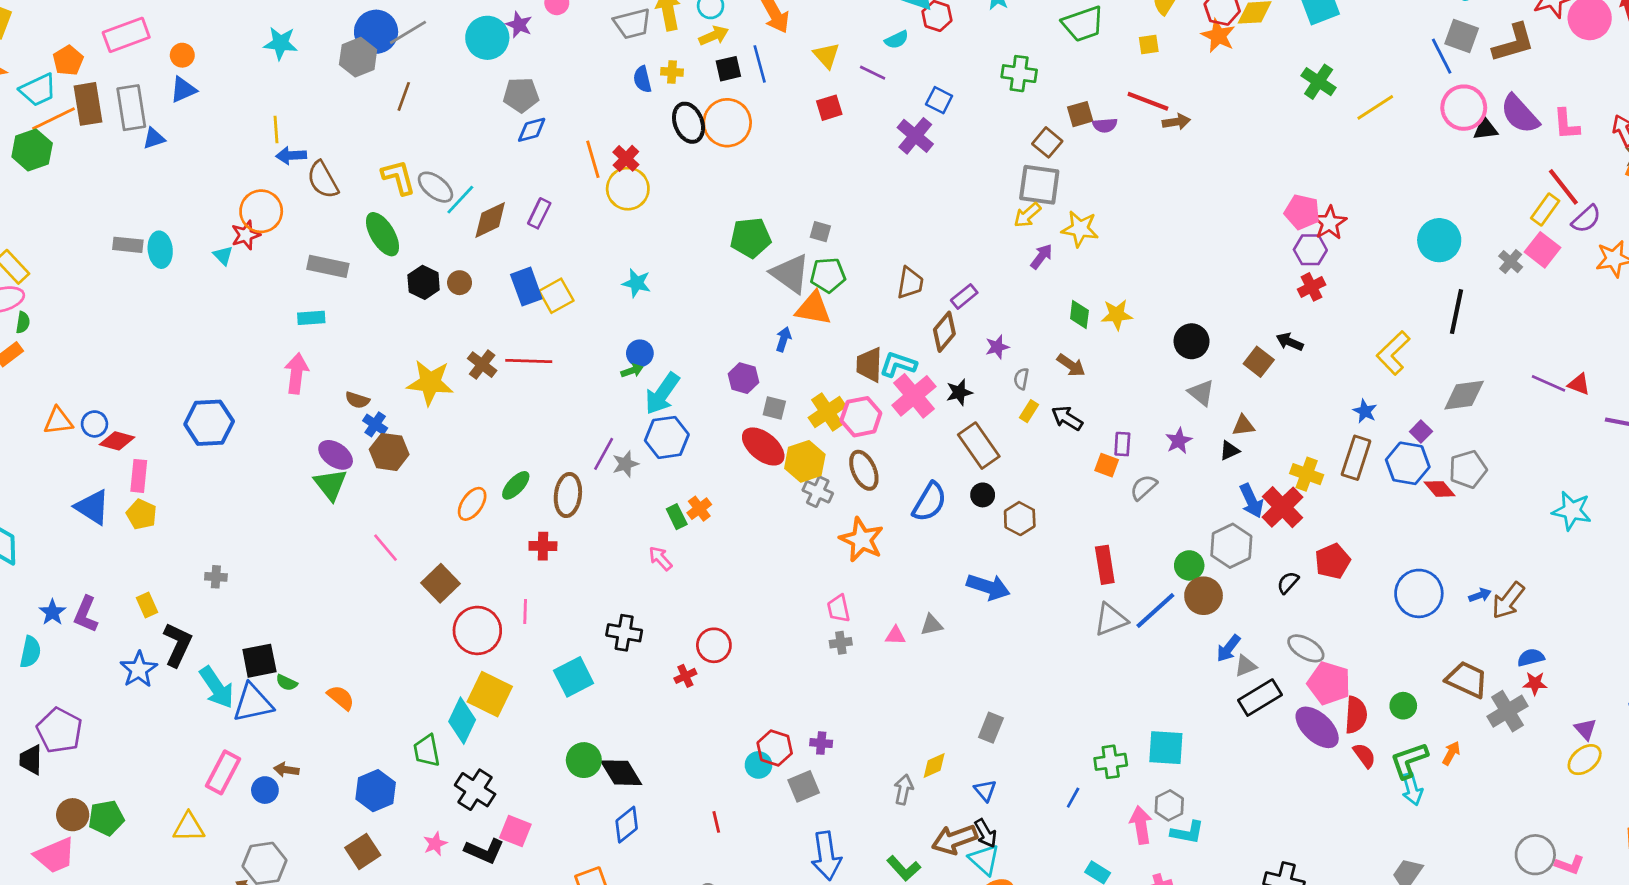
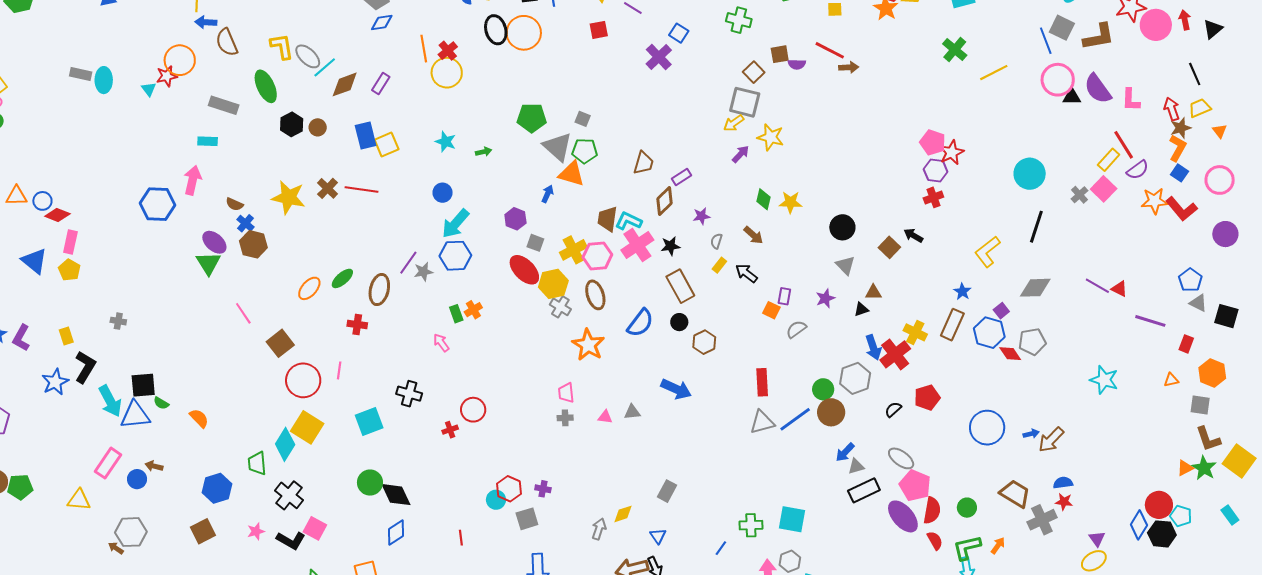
green arrow: (632, 371) -> (484, 152), moved
blue hexagon: (209, 423) -> (157, 204), moved

